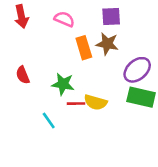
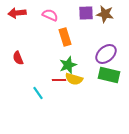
red arrow: (21, 16) -> (17, 13), turned 96
brown star: (107, 44) -> (105, 14), moved
green star: (63, 84) -> (68, 65), moved, turned -30

